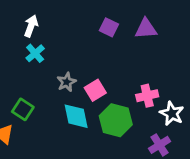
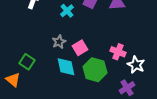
cyan cross: (35, 53) -> (67, 11), moved
pink cross: (147, 96) -> (118, 52), turned 35

